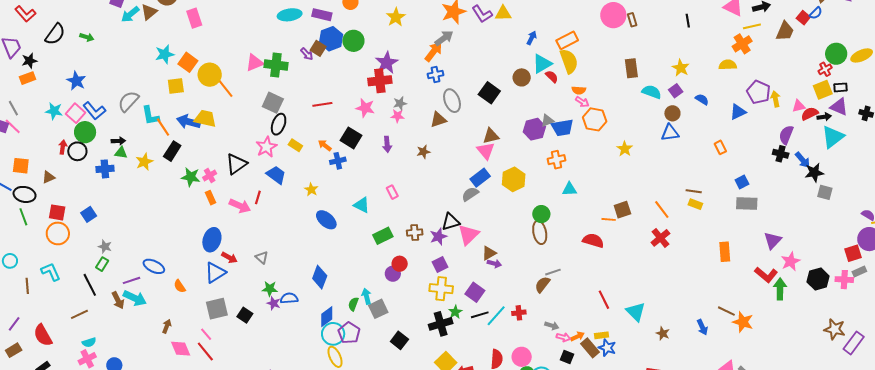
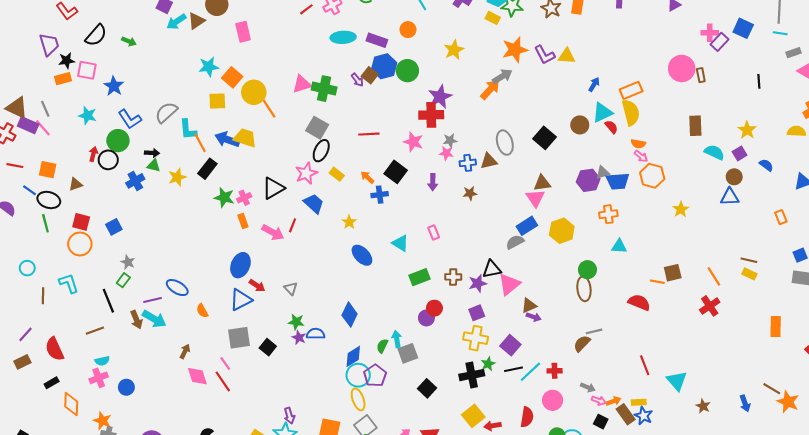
blue cross: (436, 75) -> (468, 163), moved
pink square: (75, 113) -> (87, 70), moved, turned -36
blue cross: (105, 169) -> (135, 181), turned -30
pink circle: (522, 357) -> (553, 400), moved

